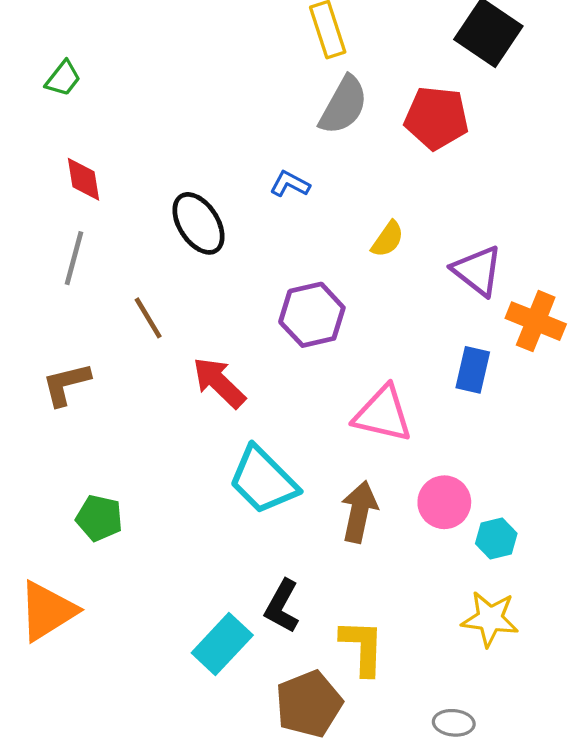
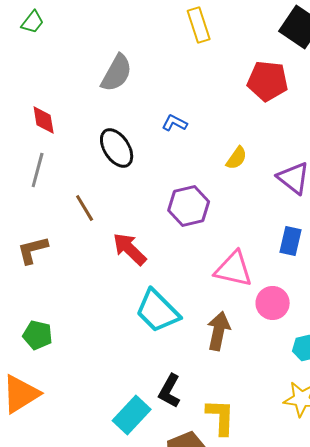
green trapezoid: (63, 78) -> (33, 22), moved
gray semicircle: (343, 105) -> (117, 73), moved
pink circle: (444, 502) -> (273, 303), moved
green pentagon: (99, 518) -> (38, 335), moved

